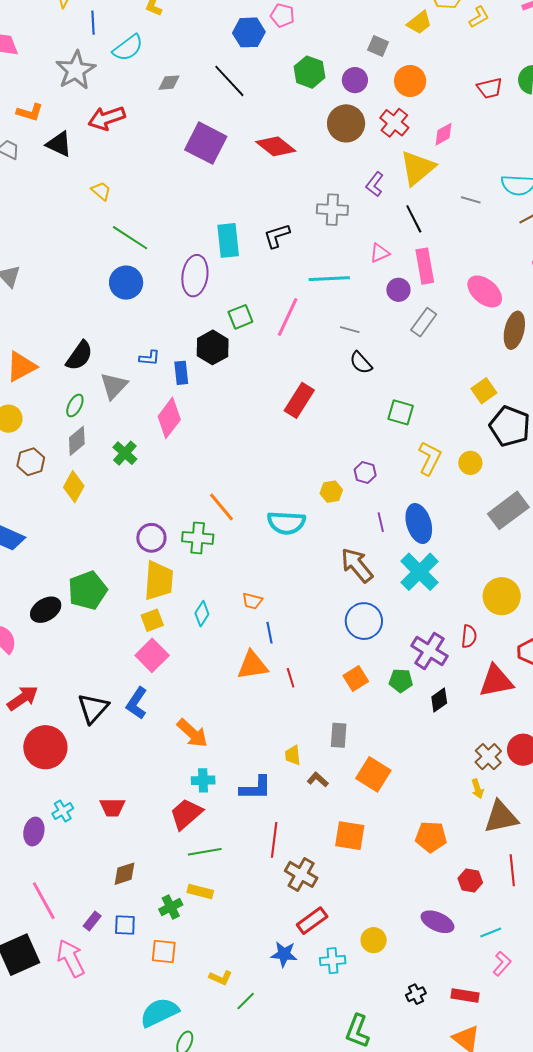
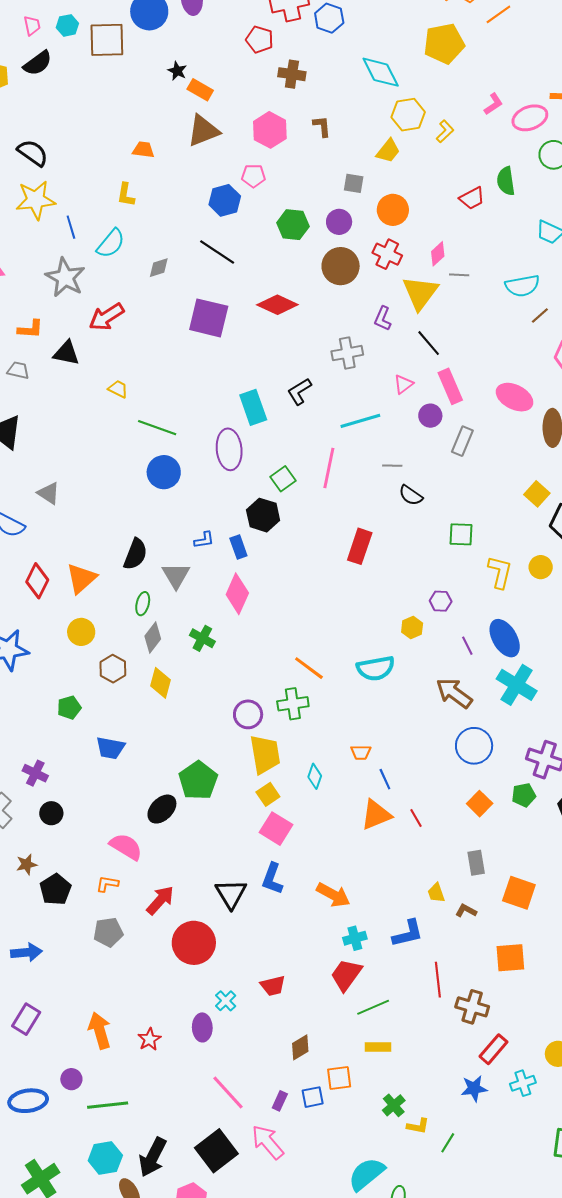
gray line: (471, 200) -> (459, 275), moved
green cross: (171, 907) -> (394, 1105), moved
orange square: (164, 952) -> (339, 1078), moved

